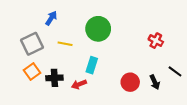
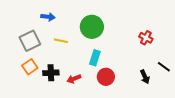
blue arrow: (51, 18) -> (48, 17), turned 64
cyan rectangle: (92, 65) -> (95, 58), moved
red circle: (130, 82) -> (106, 77), moved

